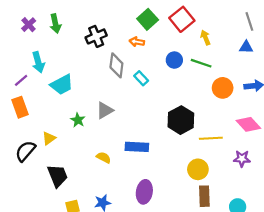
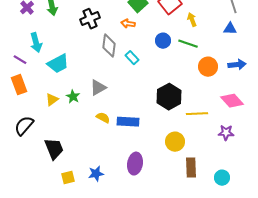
purple line: (21, 80) -> (20, 60), turned 72
yellow triangle: (49, 138) -> (52, 100), moved
yellow semicircle: (104, 158) -> (103, 118), moved
yellow circle: (198, 169) -> (175, 142), moved

